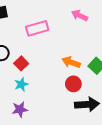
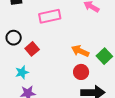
cyan star: (21, 84) -> (22, 72), moved

